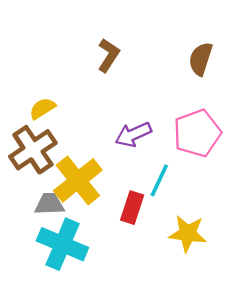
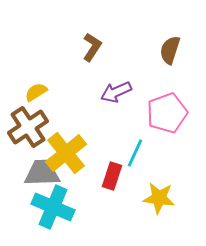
purple arrow: (133, 134) -> (116, 92), moved
gray trapezoid: (49, 204) -> (42, 173), size x1.4

